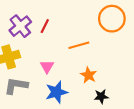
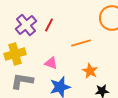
pink triangle: (47, 67) -> (51, 63), turned -40

